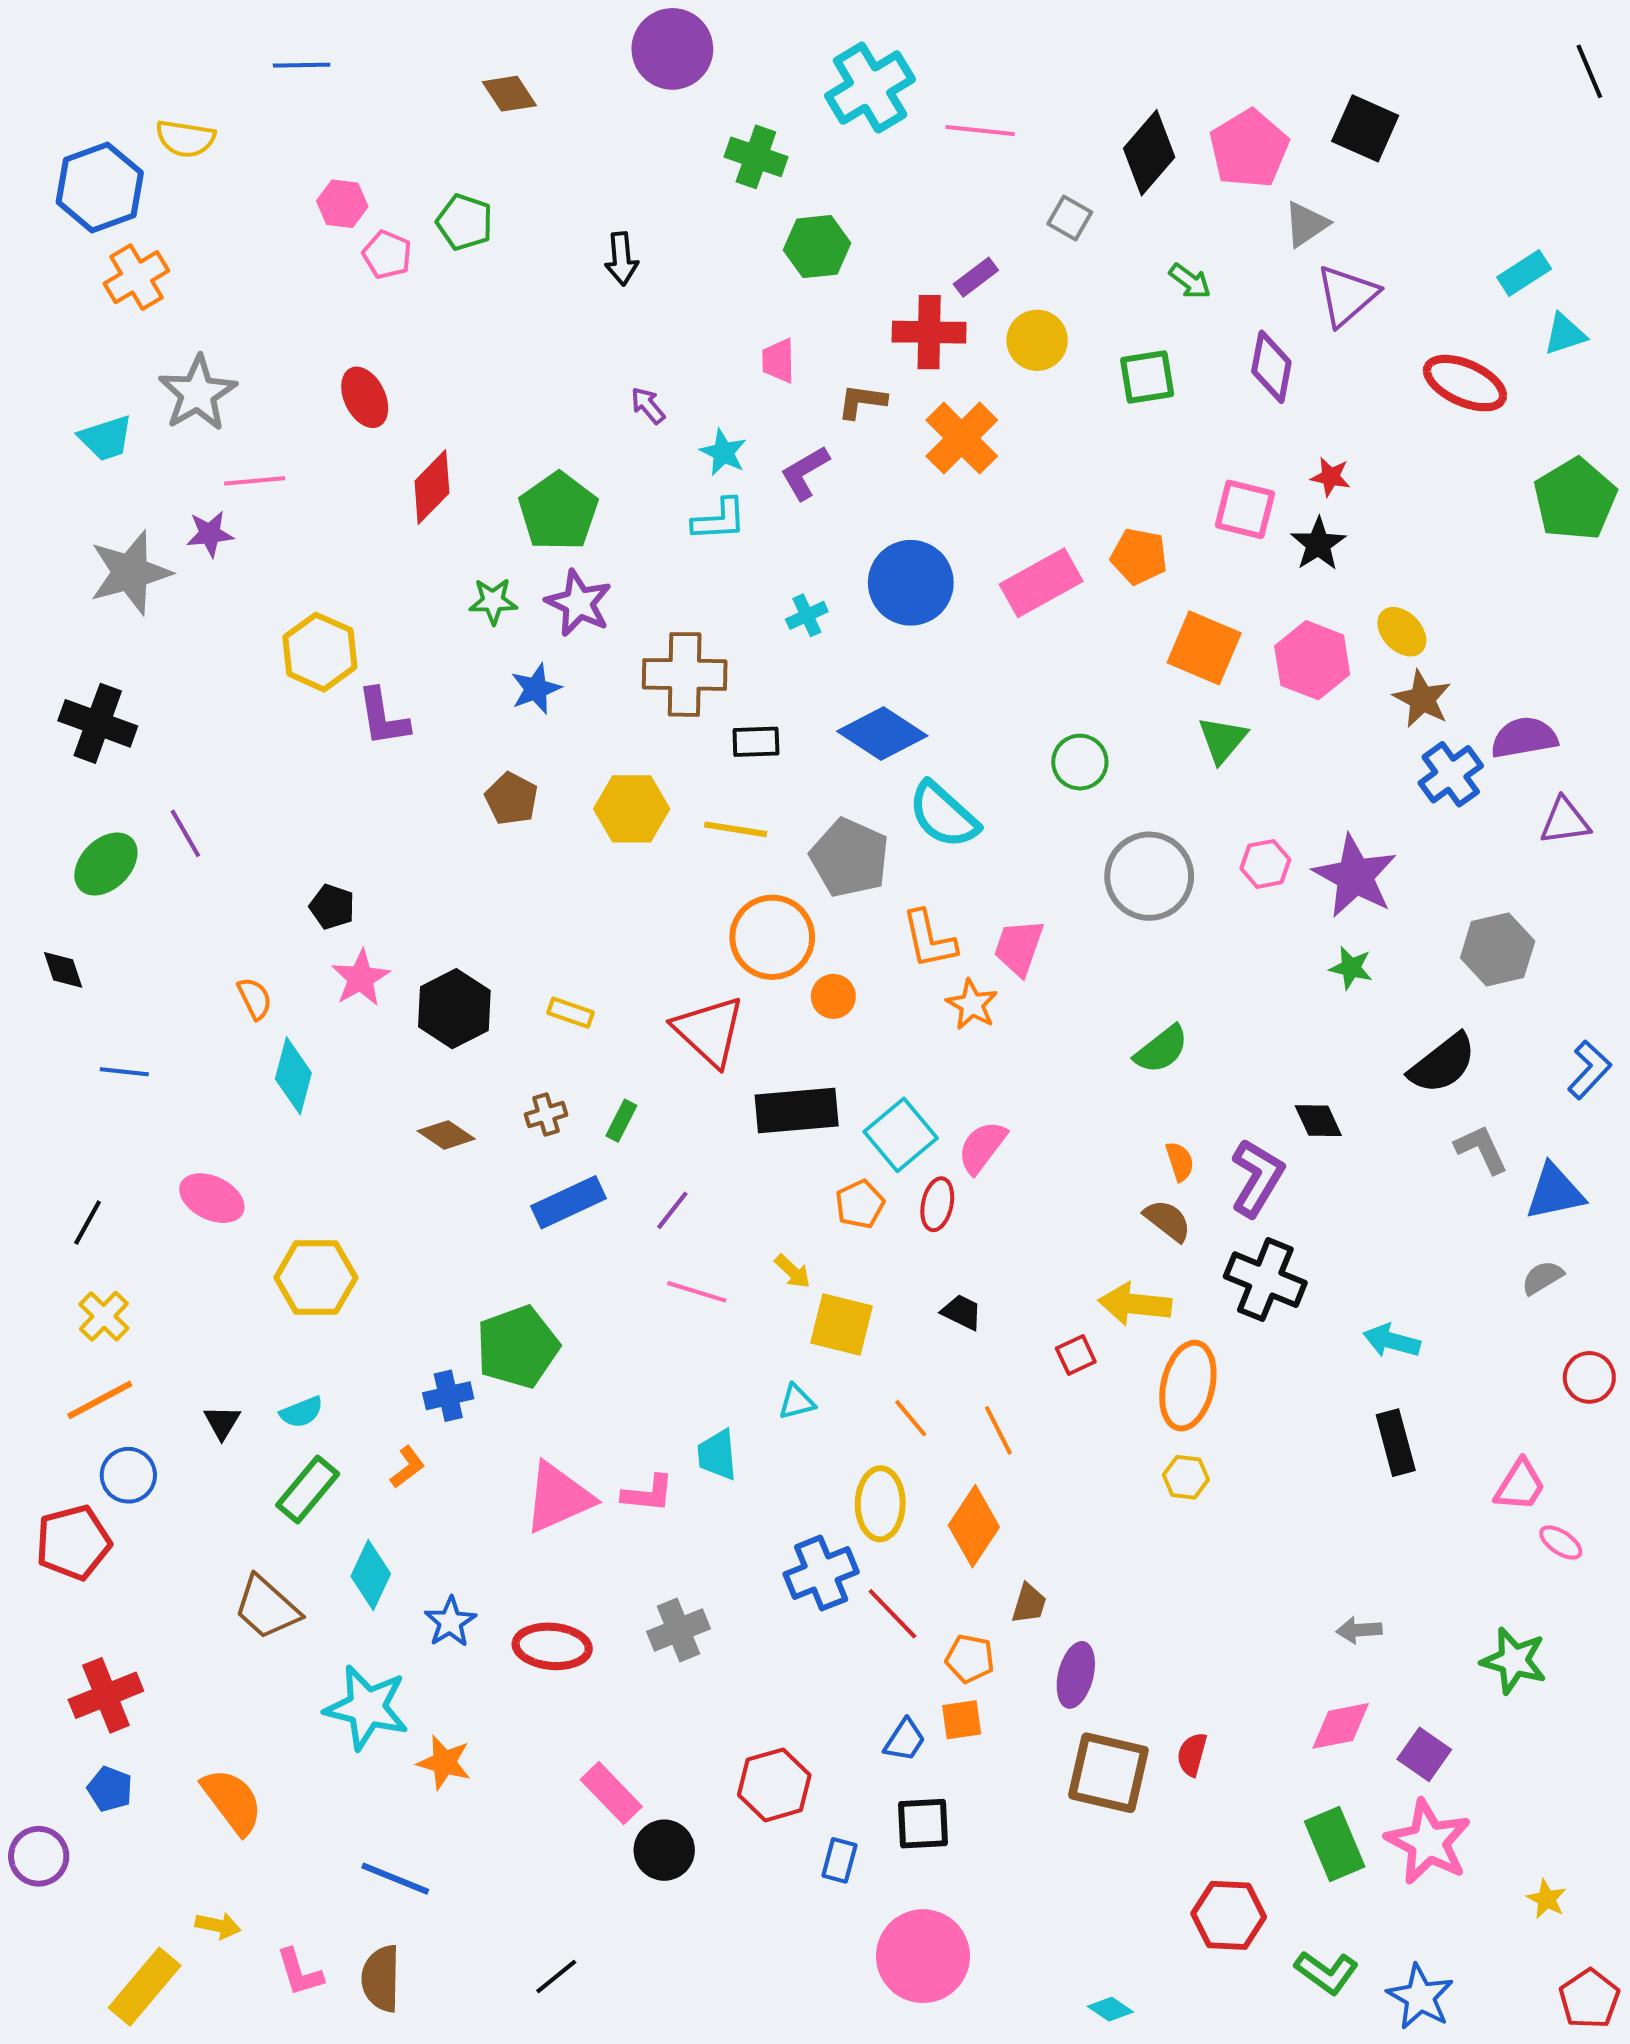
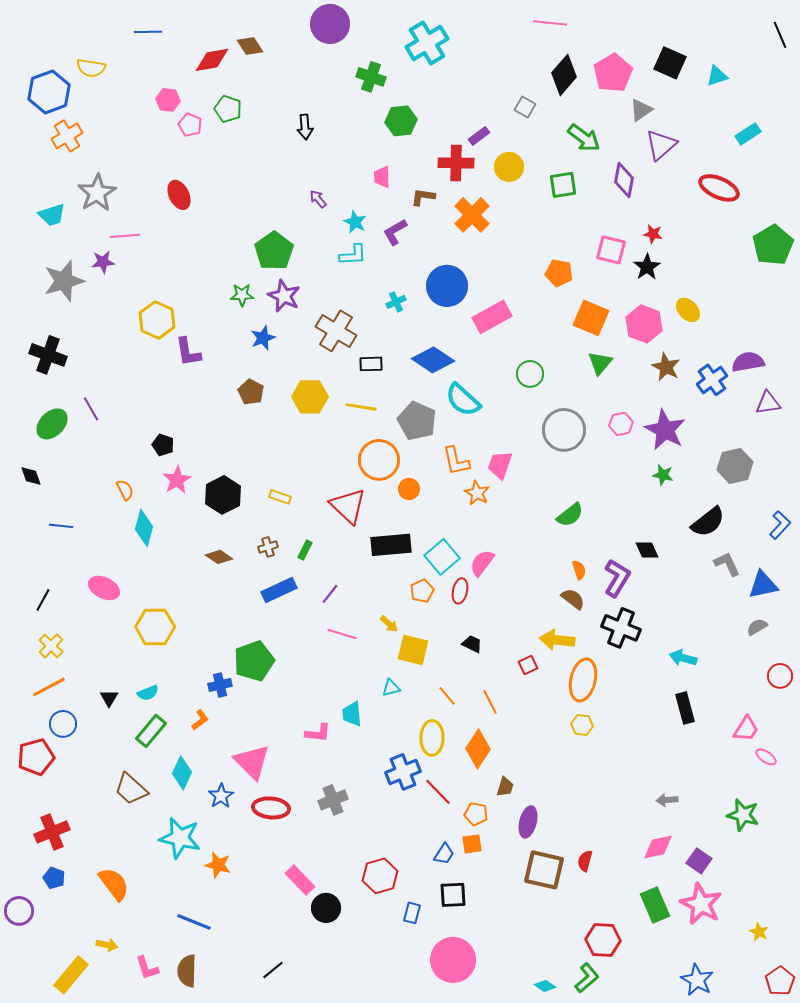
pink line: (980, 130) -> (550, 23), moved
green arrow: (1190, 281) -> (584, 138), size x1.6
cyan triangle: (1565, 334) -> (717, 76), moved
red diamond: (432, 487) -> (212, 60), moved, turned 36
pink rectangle: (1041, 583) -> (492, 317), moved
brown cross: (685, 674) -> (336, 331), turned 30
brown star: (1422, 699) -> (666, 367), moved
pink triangle: (558, 1498) -> (252, 762), moved, turned -51
green L-shape: (1326, 1972) -> (587, 978), moved, turned -76

